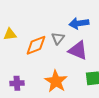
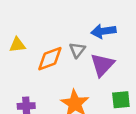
purple triangle: (78, 50) -> (102, 65), turned 50

